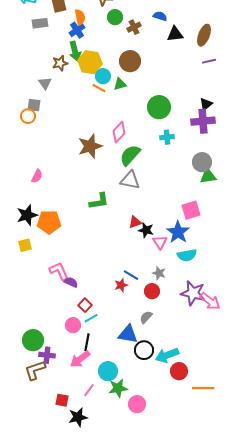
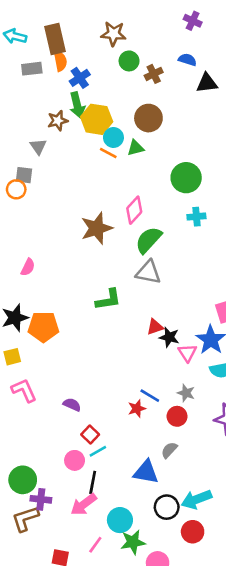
orange semicircle: (80, 17) -> (60, 61), moved
pink L-shape: (59, 271) -> (24, 390), moved
black circle: (144, 350) -> (167, 507), moved
red circle: (179, 371) -> (193, 532), moved

